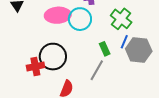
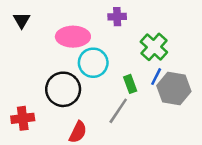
cyan circle: (80, 19) -> (93, 63), moved
red cross: (35, 66) -> (23, 118), moved

